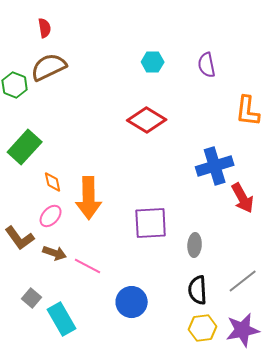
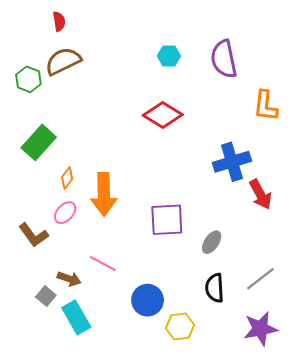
purple semicircle: (207, 65) -> (224, 59), size x1.5
orange diamond: (53, 182) -> (67, 178), turned 50
gray ellipse: (195, 245) -> (212, 242), turned 30
brown arrow: (55, 253) -> (69, 279), moved
yellow hexagon: (203, 328) -> (180, 327), moved

